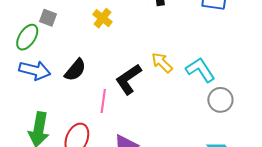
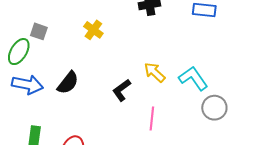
black L-shape: (128, 79) -> (122, 90), size x0.7
pink line: (103, 101) -> (152, 118), moved

